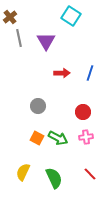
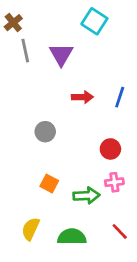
gray circle: (38, 106) -> (45, 132), moved
green arrow: (58, 138) -> (86, 196), moved, turned -30
green semicircle: (54, 178) -> (72, 237), turned -65

